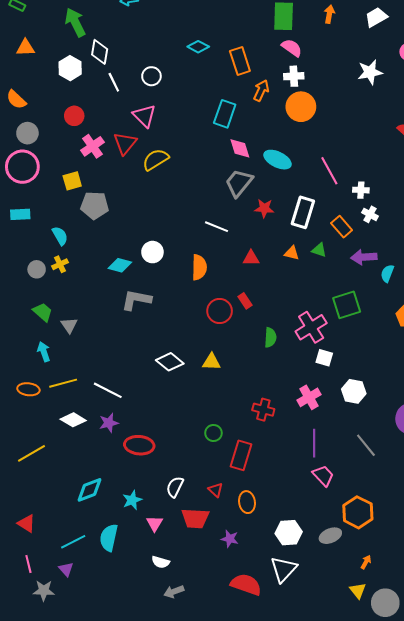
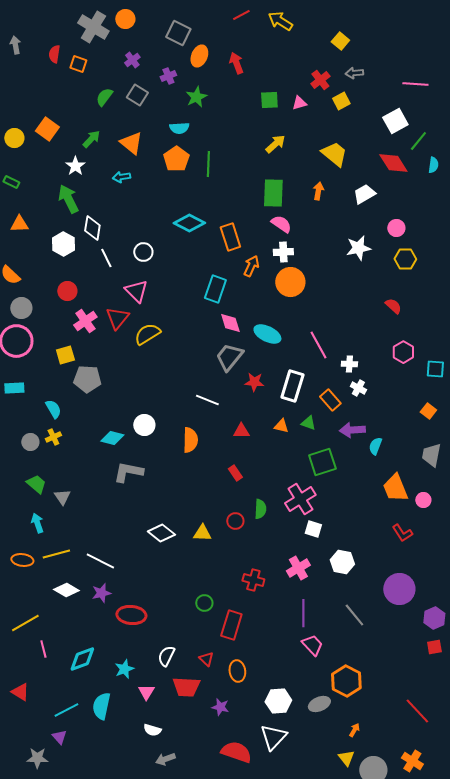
cyan diamond: (198, 47) -> (189, 223), size x1.4
green square: (347, 305) -> (322, 462), moved
red circle: (220, 311) -> (235, 521), moved, size x0.7
pink line: (28, 564) -> (43, 649), moved

